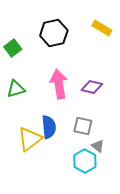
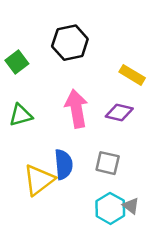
yellow rectangle: (102, 28) -> (132, 75), moved
gray triangle: (98, 146) -> (131, 206), moved

